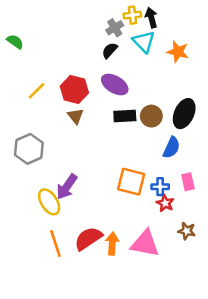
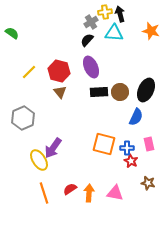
cyan triangle: (144, 42) -> (114, 33), turned -42
orange star: (178, 52) -> (151, 31), moved
purple ellipse: (115, 85) -> (91, 67), turned 35
red semicircle: (88, 238) -> (70, 189), size x0.6
pink triangle: (145, 244) -> (115, 193), size x0.7

